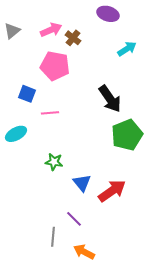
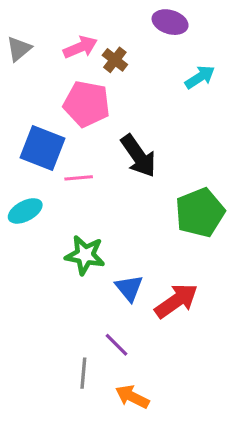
blue square: (27, 94) -> (42, 148), size x1.6
black arrow: (110, 99) -> (139, 156), moved
green star: (54, 162) -> (85, 255), size x1.4

